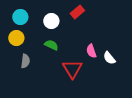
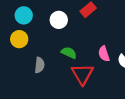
green semicircle: (51, 45) -> (69, 53), moved
gray semicircle: (25, 61) -> (40, 65), moved

